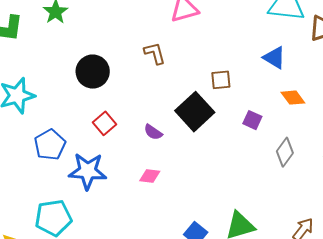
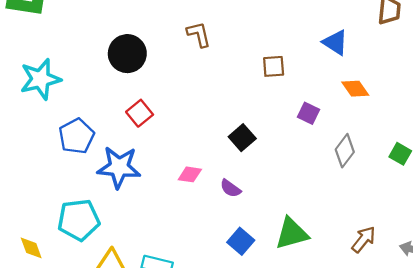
black square: (195, 112) -> (242, 138), moved, size x0.6
purple semicircle: (153, 132) -> (230, 188), moved

